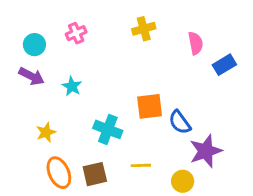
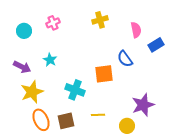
purple arrow: (32, 76) -> (22, 67), moved
blue semicircle: (180, 122) -> (125, 59), moved
yellow star: (46, 132) -> (32, 92), size x1.6

